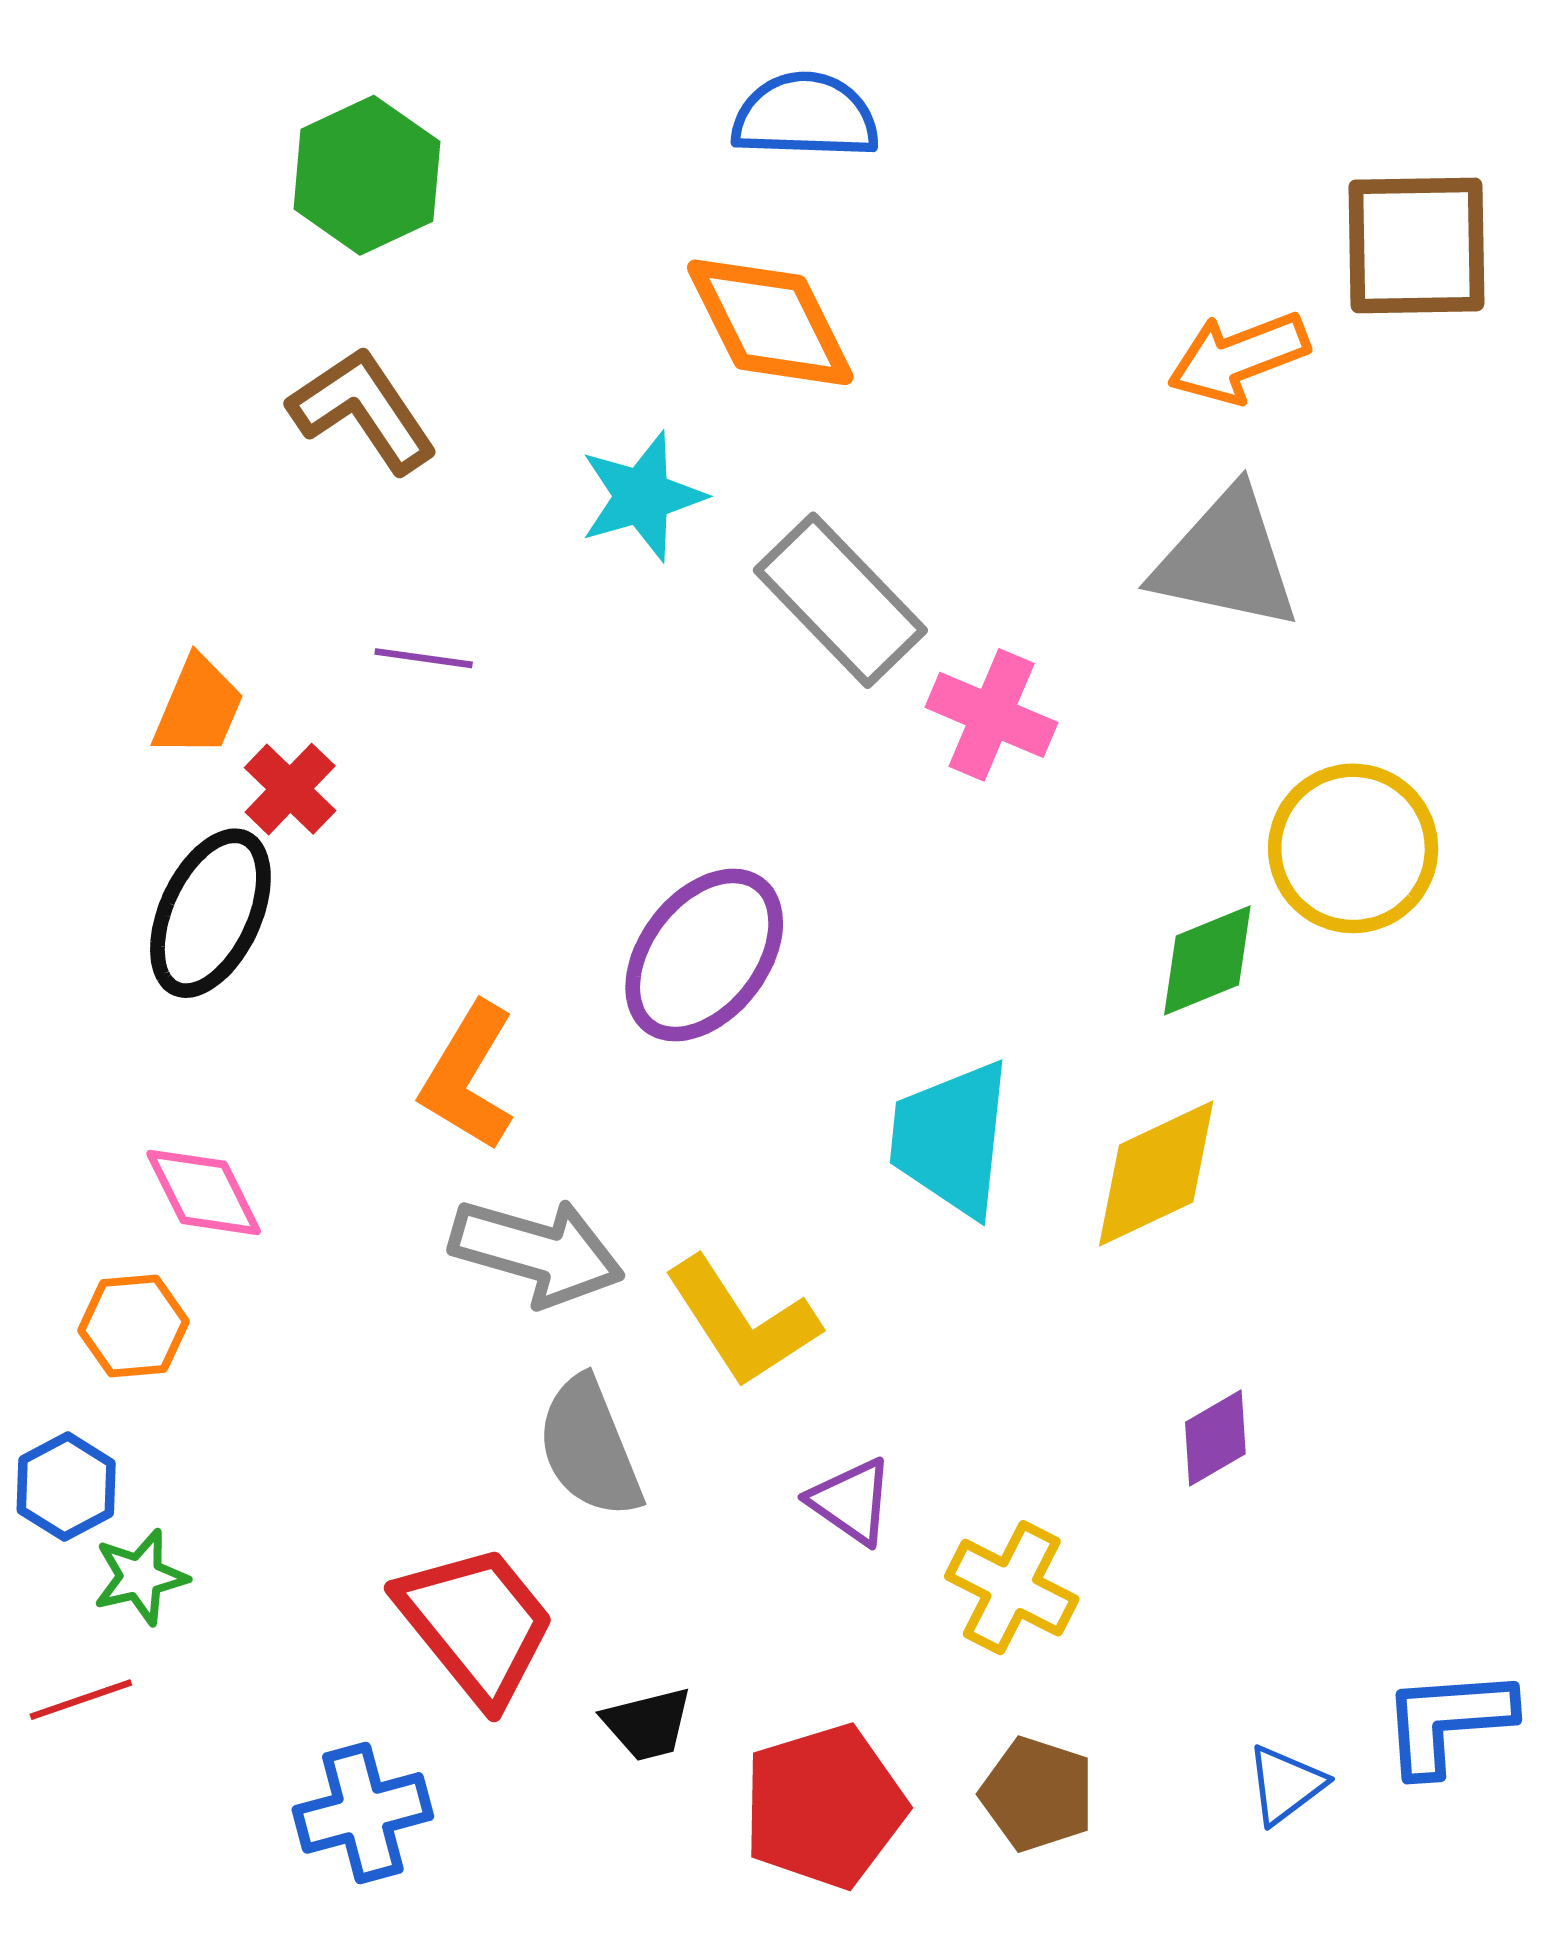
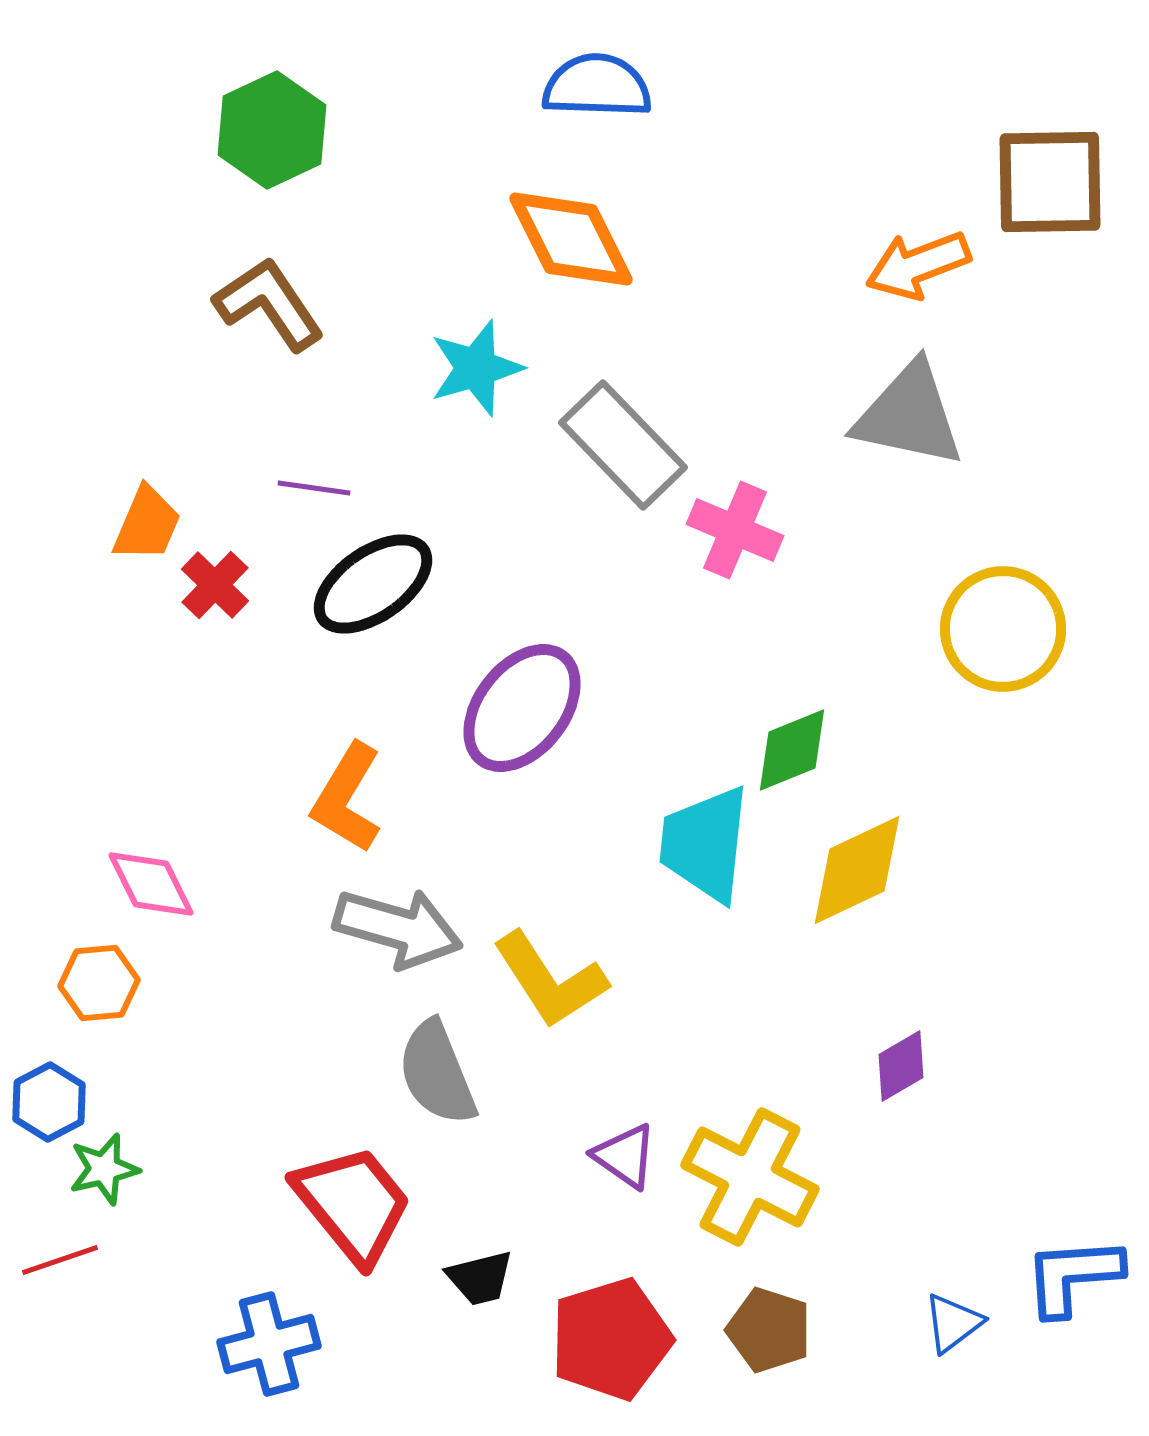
black ellipse: (210, 913) -> (373, 584), moved, turned 30
green diamond: (1207, 960) -> (792, 750), moved
purple triangle: (851, 1501) -> (625, 1156), moved
yellow cross: (1012, 1588) -> (750, 1177), size x1.4

